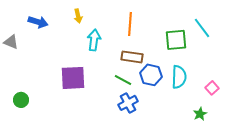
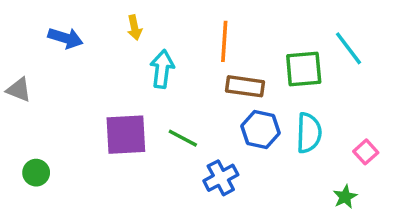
gray triangle: (11, 42) -> (19, 90), moved
brown rectangle: (132, 57) -> (245, 86), moved
green line: (123, 80) -> (183, 138), moved

